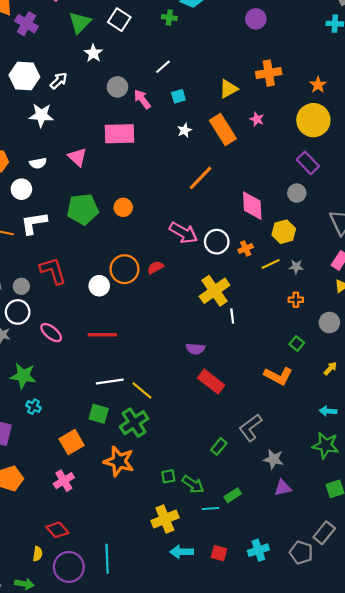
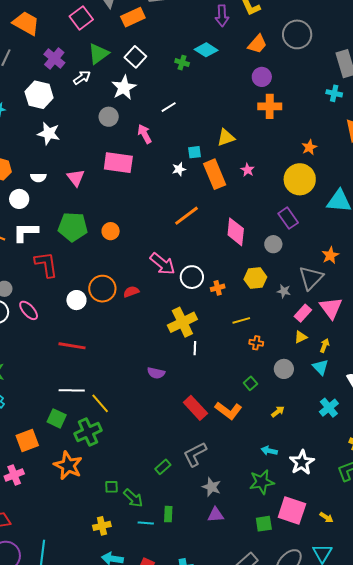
purple cross: (27, 24) -> (54, 58), moved
white star: (93, 53) -> (124, 88), moved, size x1.4
orange cross: (269, 73) -> (270, 106), moved
white arrow: (59, 81) -> (82, 78), moved
gray circle: (117, 87) -> (109, 117), moved
cyan square: (178, 96) -> (195, 152), moved
pink diamond: (252, 206) -> (236, 232), moved
yellow line: (271, 264) -> (241, 320), moved
gray star: (296, 267) -> (284, 291), moved
red L-shape: (53, 271) -> (46, 264), moved
pink ellipse: (51, 333) -> (29, 310), moved
red rectangle: (211, 382) -> (195, 408), moved
green star: (326, 445) -> (262, 482), turned -30
green rectangle: (233, 495) -> (168, 514), turned -63
yellow cross: (165, 519) -> (102, 526), size x0.7

